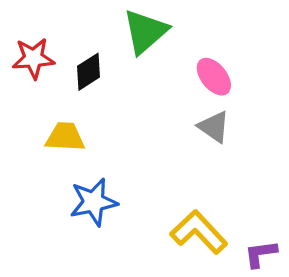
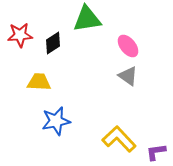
green triangle: (145, 32) -> (87, 19), turned 32

